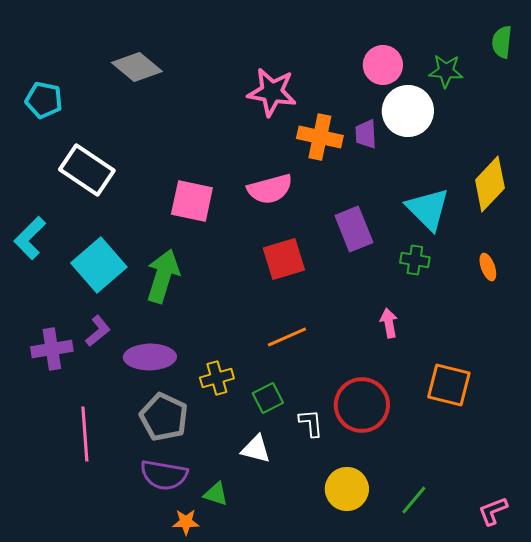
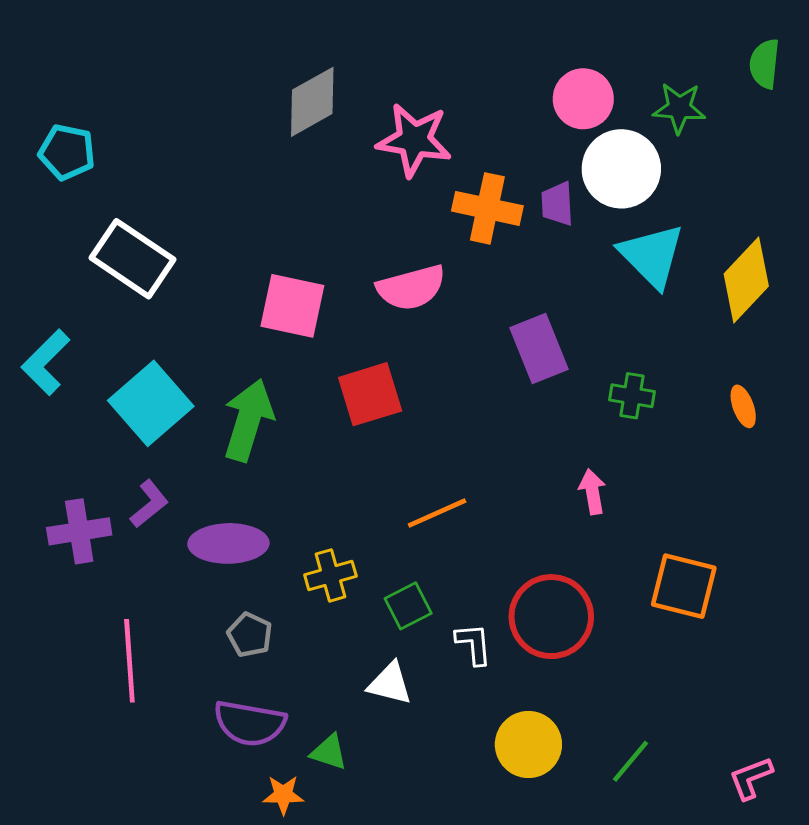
gray diamond: (137, 67) -> (312, 102), moved, turned -69
cyan triangle: (428, 209) -> (652, 256), moved
red square: (284, 259) -> (370, 394), moved
gray pentagon: (164, 417) -> (250, 635), size x0.6

